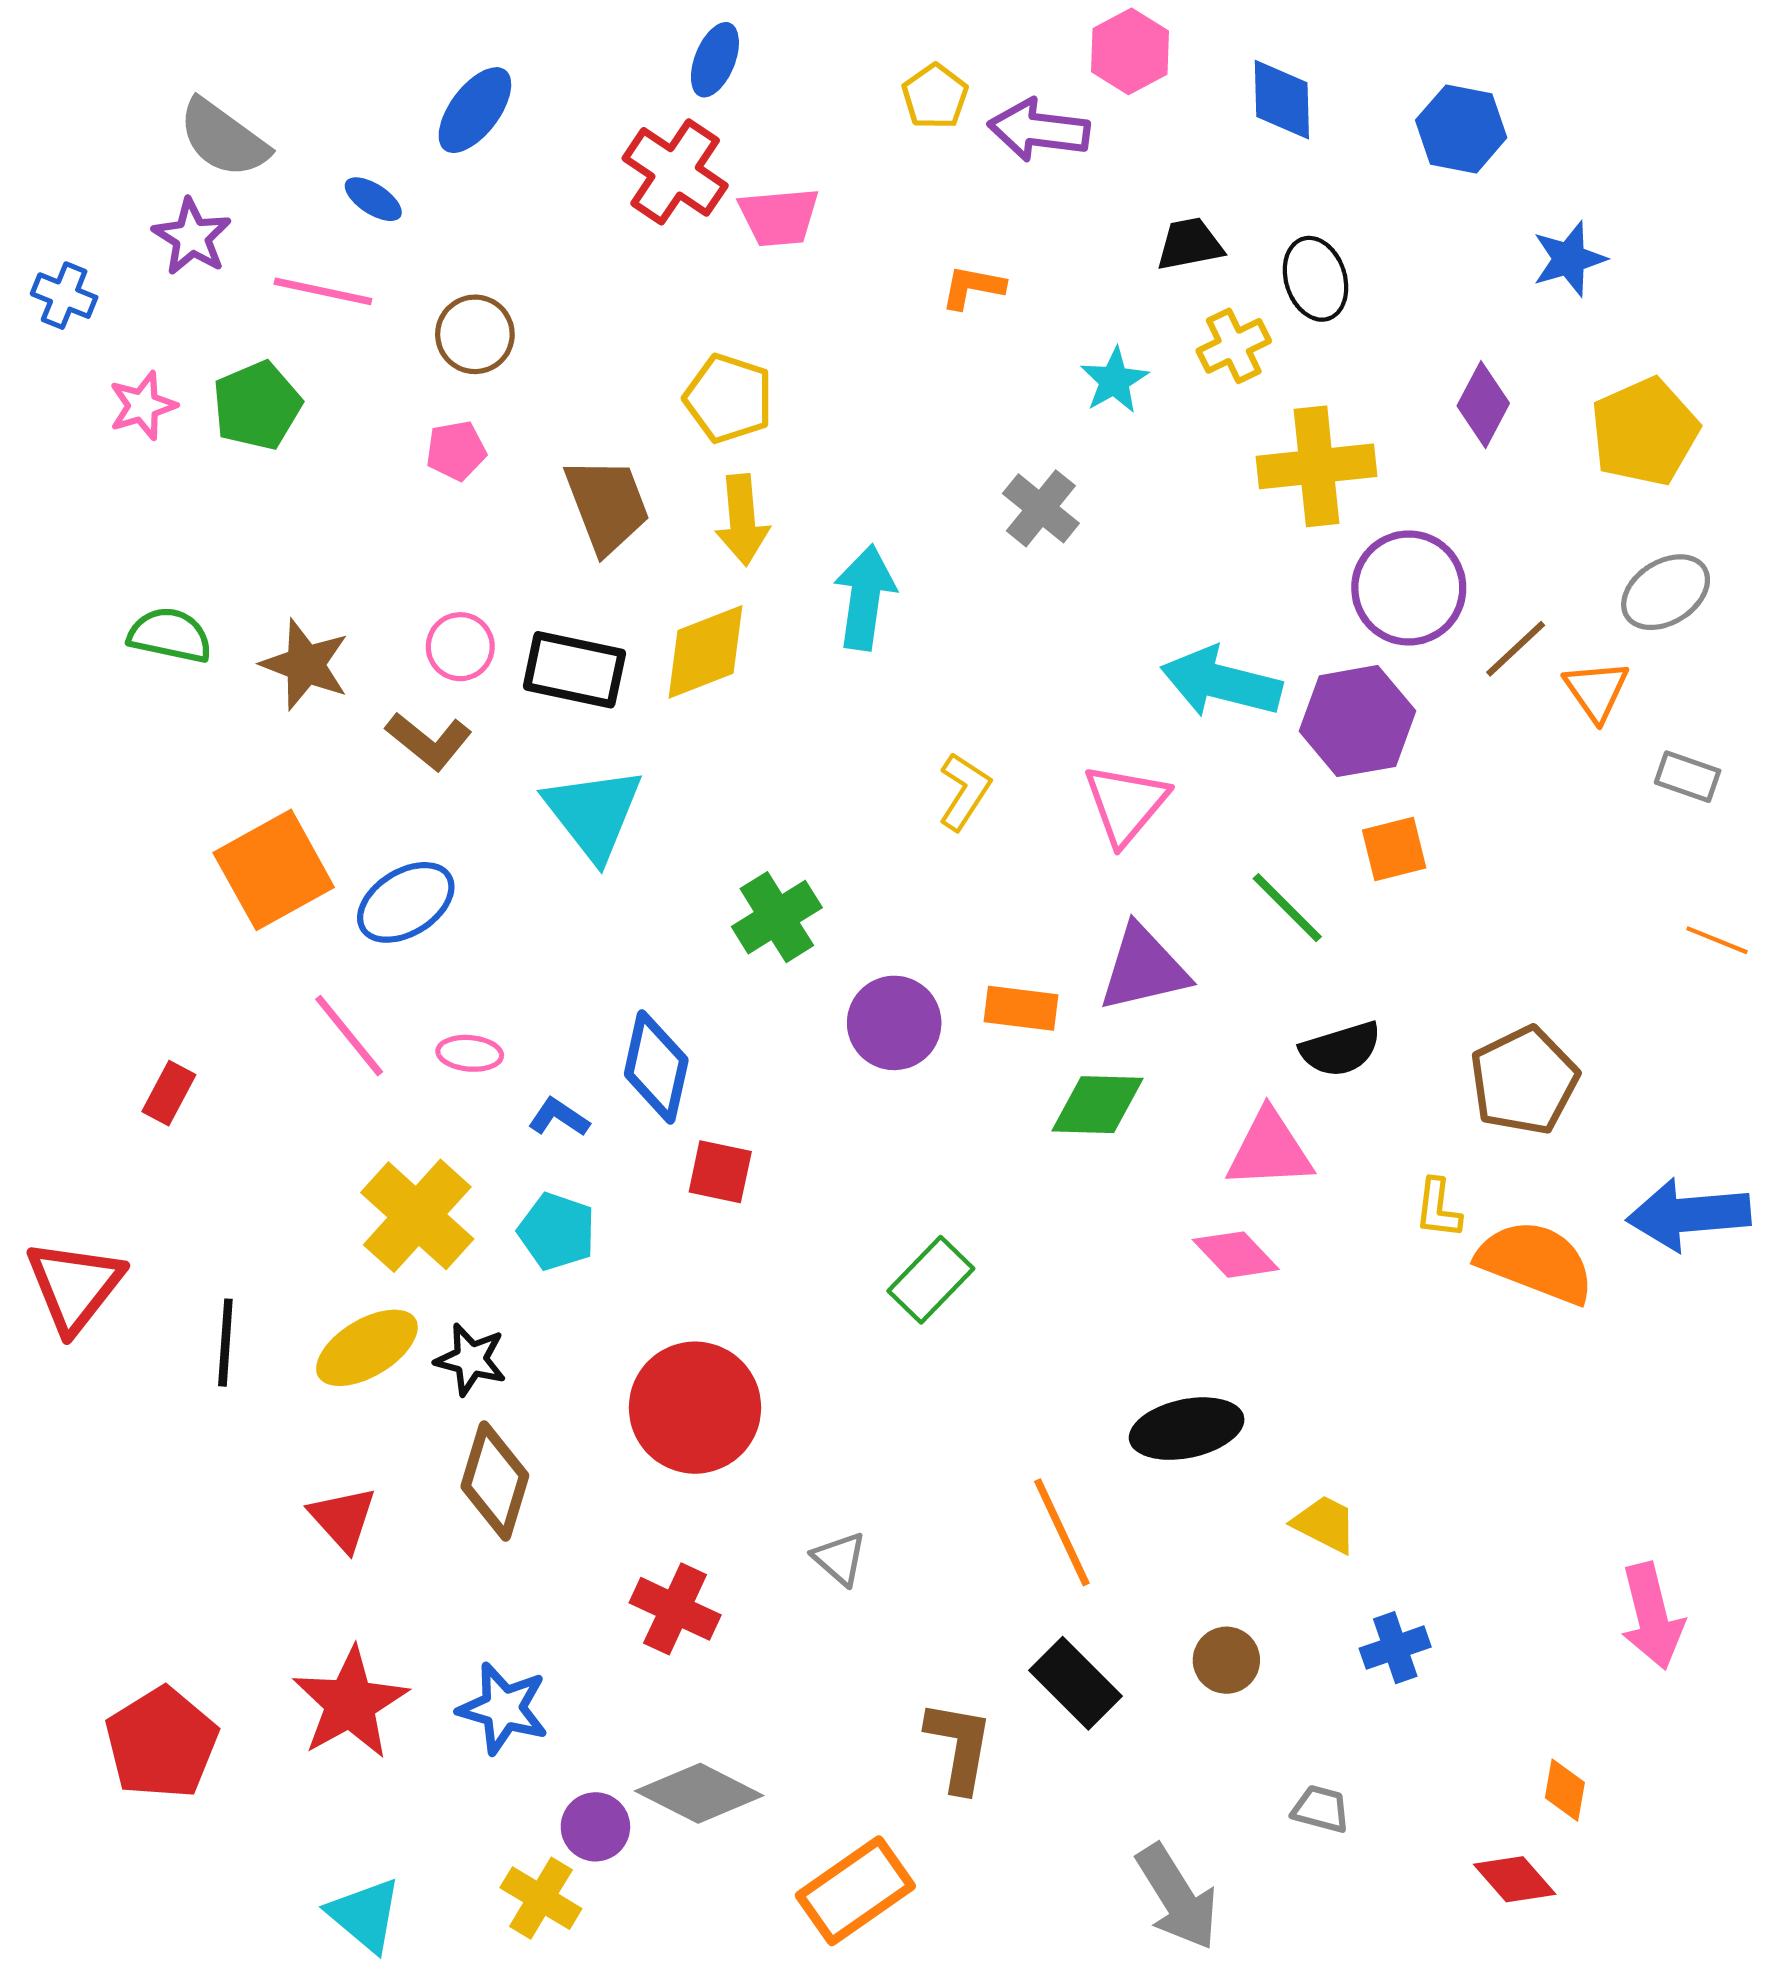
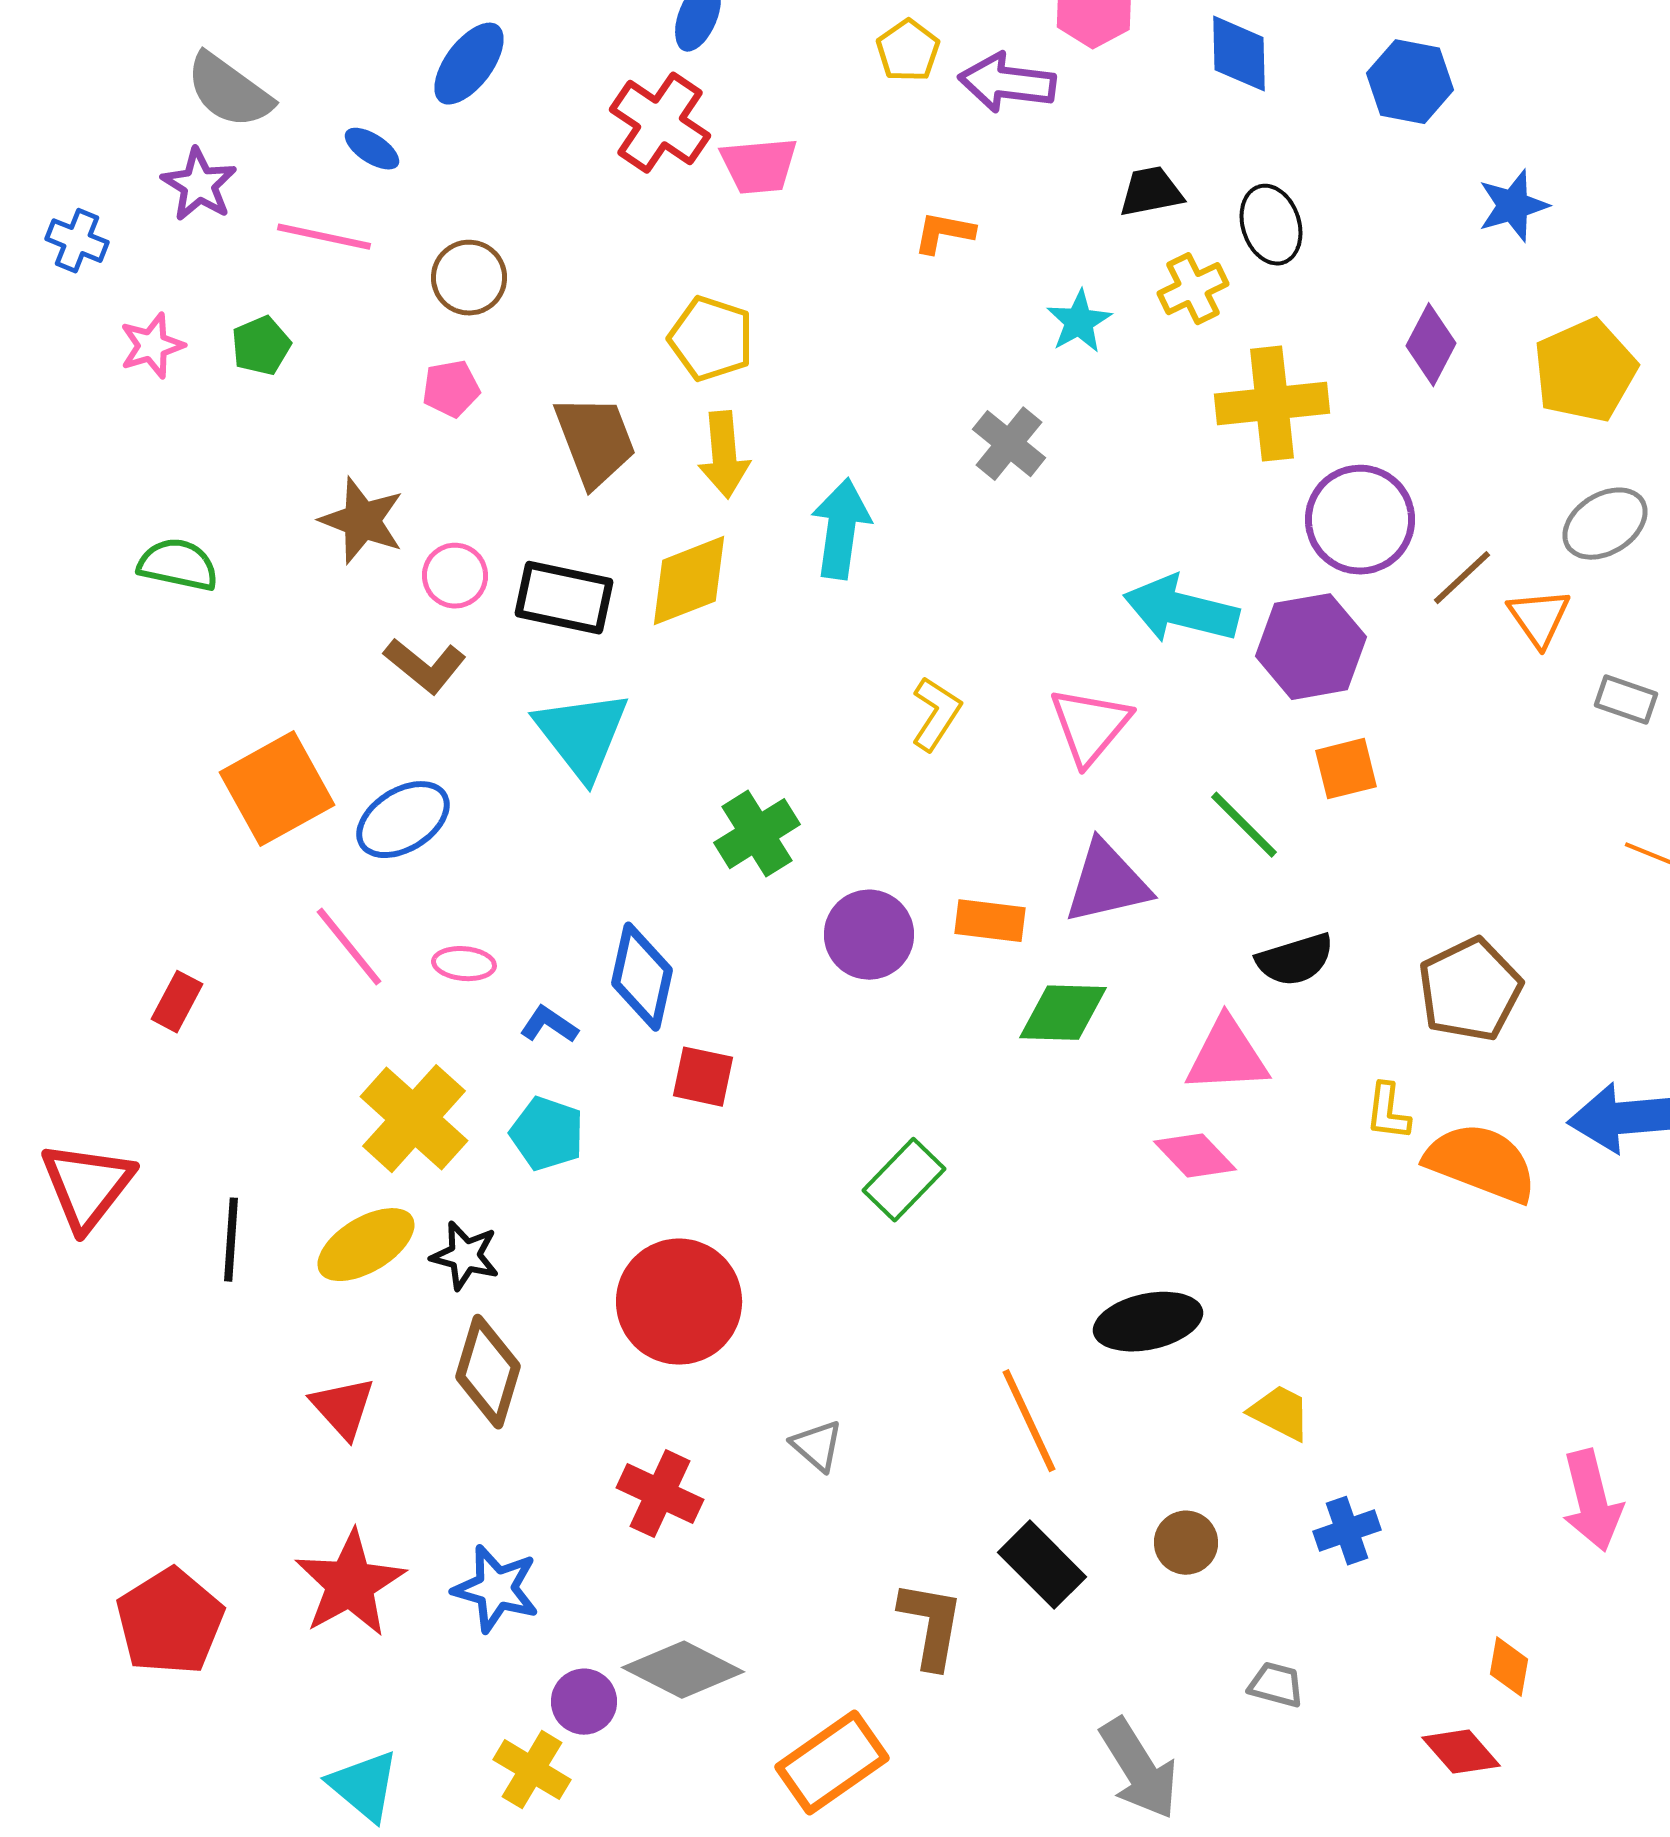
green pentagon: (257, 406) -> (261, 346), size x0.7
brown star: (305, 664) -> (362, 521), moved

